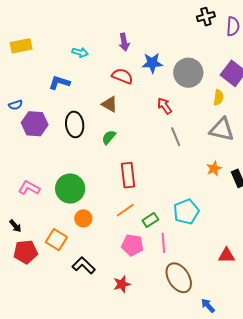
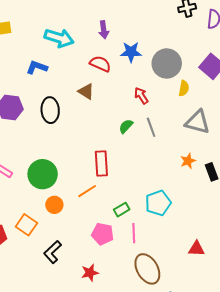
cyan arrow: (80, 52) -> (59, 38), size x1.8
yellow semicircle: (218, 97) -> (184, 88), moved
green semicircle: (109, 137) -> (126, 126), moved
orange line: (125, 210) -> (87, 191), moved
black L-shape: (84, 265) -> (53, 252), turned -90

